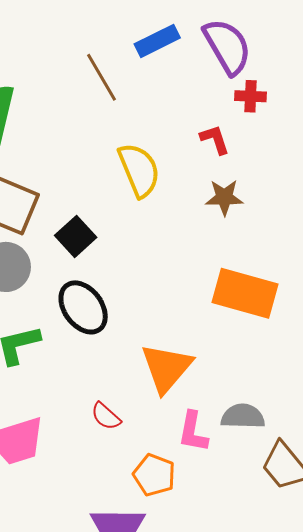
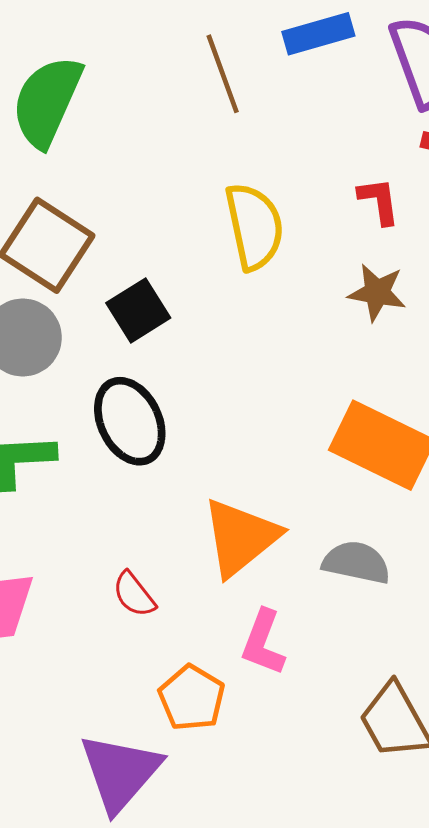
gray semicircle: (243, 416) -> (356, 562), moved

